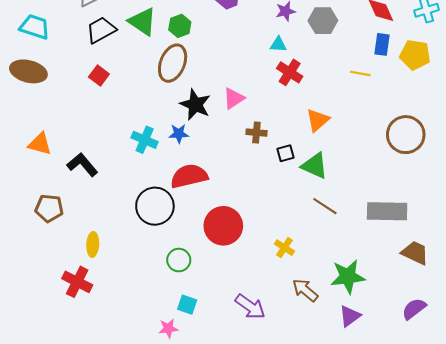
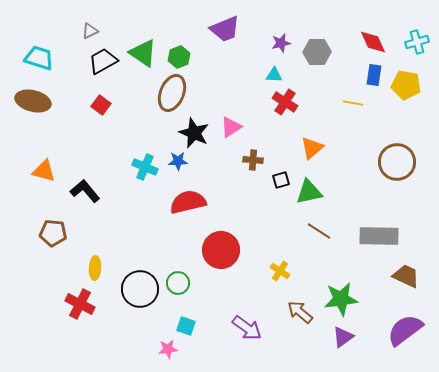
green triangle: (315, 166) -> (309, 192), turned -36
black circle: (155, 206) -> (140, 289), moved
purple semicircle: (414, 309) -> (405, 330), size x1.5

